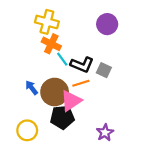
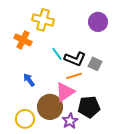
orange cross: (51, 44) -> (23, 40), moved
brown circle: (55, 92) -> (50, 107), moved
black pentagon: (62, 117) -> (89, 107), moved
purple star: (105, 133) -> (70, 121), moved

